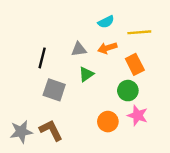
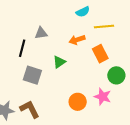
cyan semicircle: (106, 22) -> (83, 12), moved
gray triangle: (79, 49) -> (41, 33), moved
green circle: (128, 91) -> (116, 75), moved

